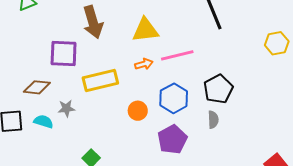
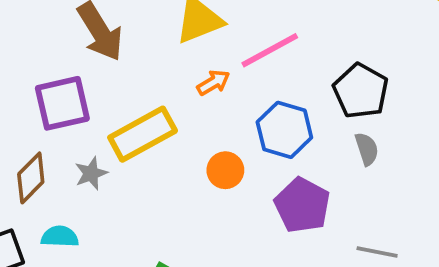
brown diamond: (37, 87) -> (31, 178), turned -36
gray star: (66, 108) -> (91, 173), moved

